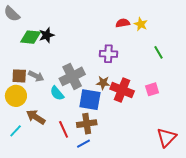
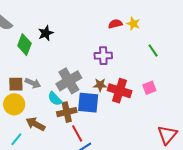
black star: (47, 35) -> (46, 33), moved
green diamond: (31, 37) -> (24, 45), turned -70
brown cross: (87, 124) -> (67, 112), moved
red line: (64, 129) -> (77, 133), moved

